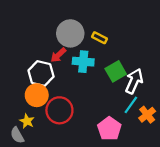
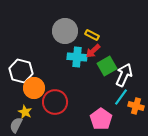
red arrow: (58, 55) -> (93, 51), moved
white hexagon: (41, 74) -> (21, 71), moved
orange cross: (147, 115) -> (136, 106), turned -35
gray semicircle: (17, 135) -> (16, 125), turned 56

